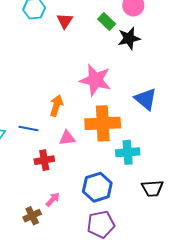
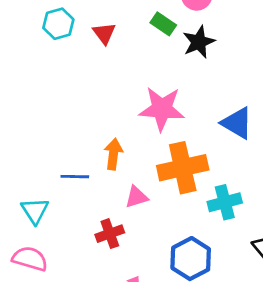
blue line: (28, 129) -> (75, 177), moved

